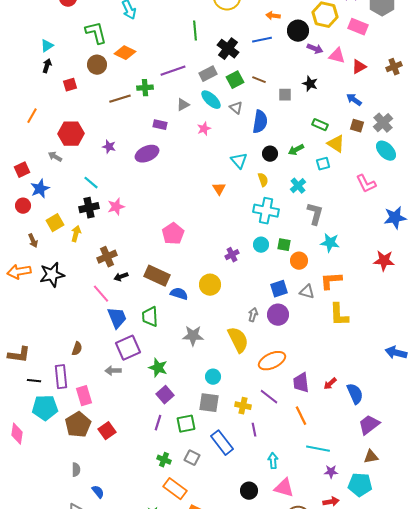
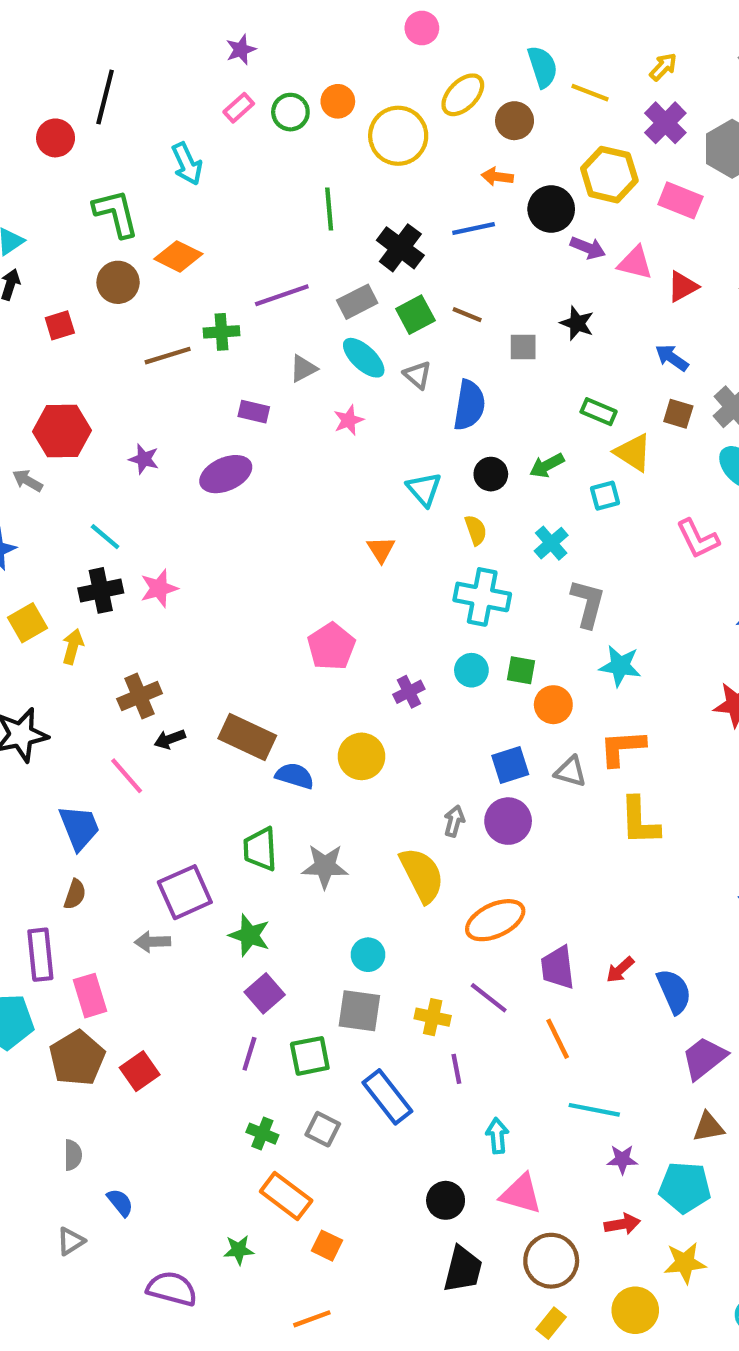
pink pentagon: (173, 234) -> (331, 646), moved
green trapezoid: (150, 317) -> (260, 849), moved
blue trapezoid: (117, 318) -> (79, 828), moved

